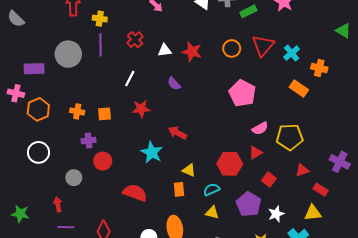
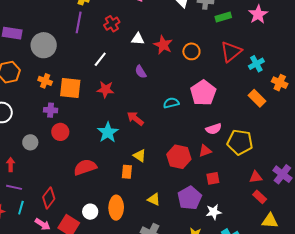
orange circle: (232, 48) -> (191, 51), moved
gray circle: (68, 54) -> (44, 45), moved
orange square: (105, 114) -> (70, 88), size x1.6
red triangle: (302, 170) -> (256, 177), moved
red square: (269, 180) -> (213, 178), turned 32
cyan semicircle: (211, 190) -> (171, 103), moved
red semicircle: (135, 193) -> (85, 167), turned -50
yellow triangle: (313, 213) -> (270, 221), moved

